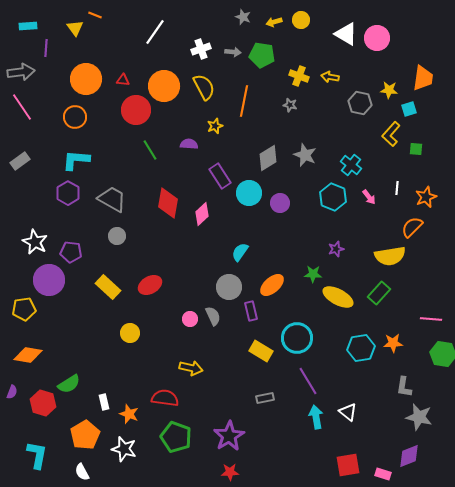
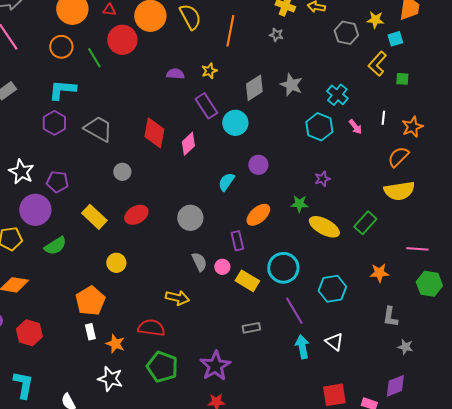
yellow star: (215, 126) -> (209, 71), moved
green line: (150, 150) -> (94, 58), moved
purple circle: (280, 203) -> (258, 165), moved
gray circle: (117, 236) -> (122, 172), moved
yellow semicircle: (390, 256) -> (399, 191), moved
gray circle: (229, 287) -> (190, 218), moved
gray semicircle: (213, 316) -> (199, 262), moved
pink circle: (190, 319) -> (222, 267), moved
cyan hexagon: (361, 348) -> (332, 289), moved
green semicircle: (69, 384) -> (55, 246), moved
gray star: (419, 417) -> (405, 347), size x0.6
orange pentagon: (85, 435) -> (90, 301), moved

